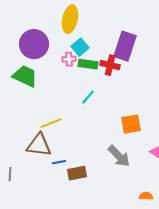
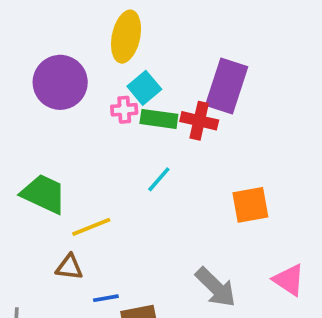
green trapezoid: (25, 76) -> (44, 194), moved
orange square: (131, 124) -> (250, 205), moved
brown triangle: (39, 145) -> (69, 267), size x0.6

